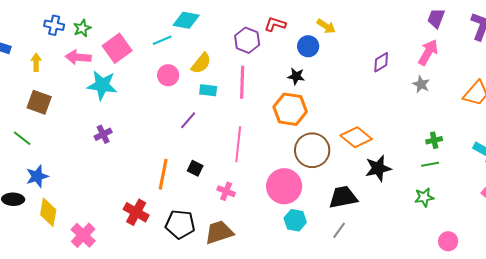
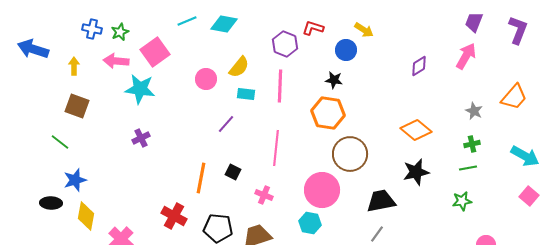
cyan line: (162, 40) -> (187, 21), moved
gray star: (421, 84) -> (474, 111), moved
orange diamond: (356, 137) -> (416, 130), moved
cyan hexagon: (295, 220) -> (310, 223), moved

